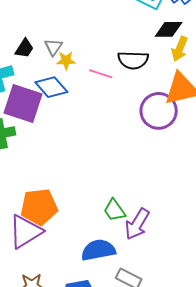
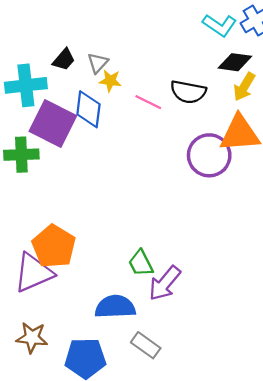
blue diamond: (51, 87) -> (88, 109), turned 40
orange pentagon: (39, 207) -> (54, 246), turned 30

